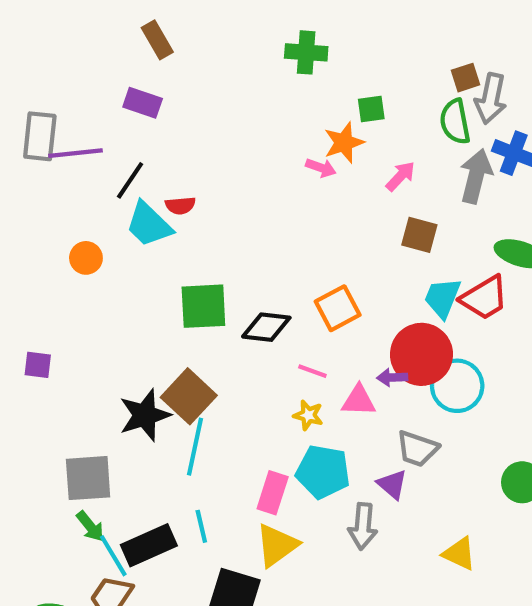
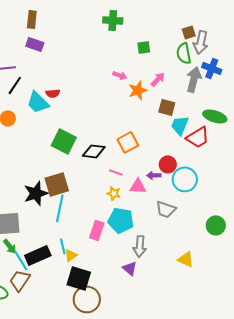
brown rectangle: (157, 40) -> (32, 19), moved, turned 36
orange star: (344, 143) -> (138, 90), moved
black line: (130, 180) -> (15, 85), moved
cyan trapezoid: (442, 298) -> (180, 125), moved
green square: (203, 306) -> (64, 141), turned 30
red circle: (421, 354) -> (168, 164), size x0.6
brown square: (189, 396) -> (57, 184), turned 30
purple triangle: (392, 484) -> (130, 268), moved
yellow triangle: (277, 545) -> (71, 255), moved, size x0.6

